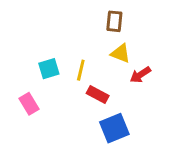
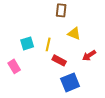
brown rectangle: (114, 21) -> (61, 10), moved
red arrow: (140, 75) -> (89, 55), moved

